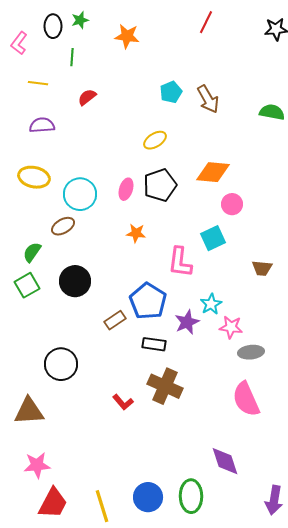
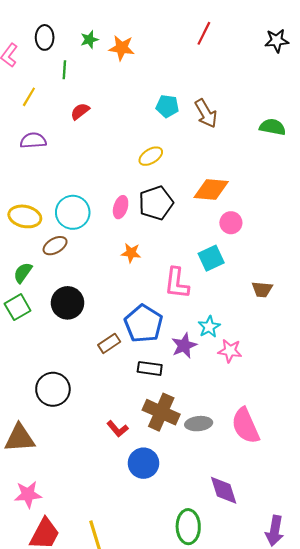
green star: (80, 20) -> (89, 40), moved
yellow line: (38, 83) -> (29, 97), turned -66
cyan pentagon: (171, 92) -> (167, 106), turned 30
yellow ellipse: (34, 177) -> (25, 216), moved
gray ellipse: (251, 352) -> (199, 424), moved
blue circle: (148, 497) -> (143, 463), moved

